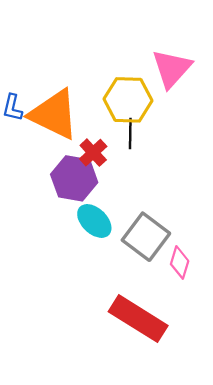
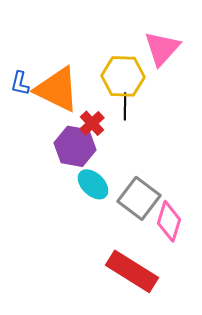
pink diamond: (180, 262) -> (169, 221), size x1.4

